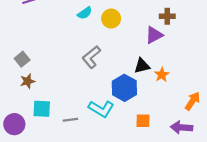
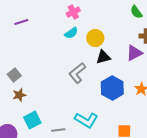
black triangle: (142, 66) -> (103, 57), moved
blue hexagon: (124, 88) -> (112, 88), moved
cyan square: (42, 109) -> (32, 120), turned -30

